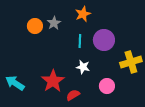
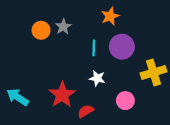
orange star: (83, 14) -> (110, 16), moved

